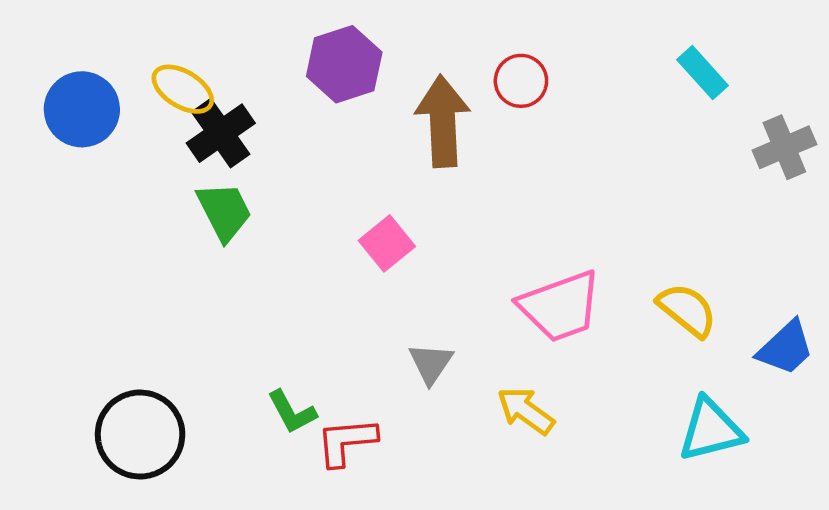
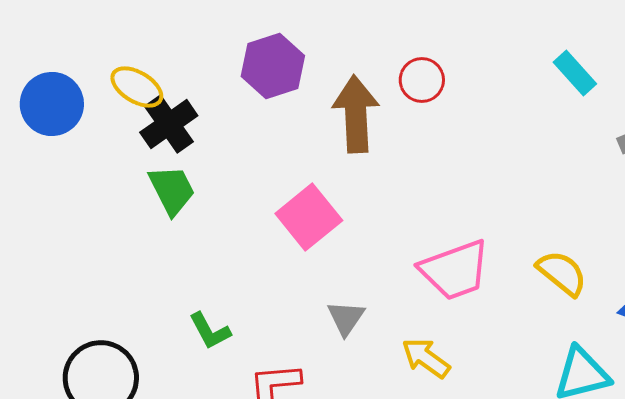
pink square: (387, 243) -> (309, 217), size x1.4
green L-shape: (292, 412) -> (210, 331), moved

